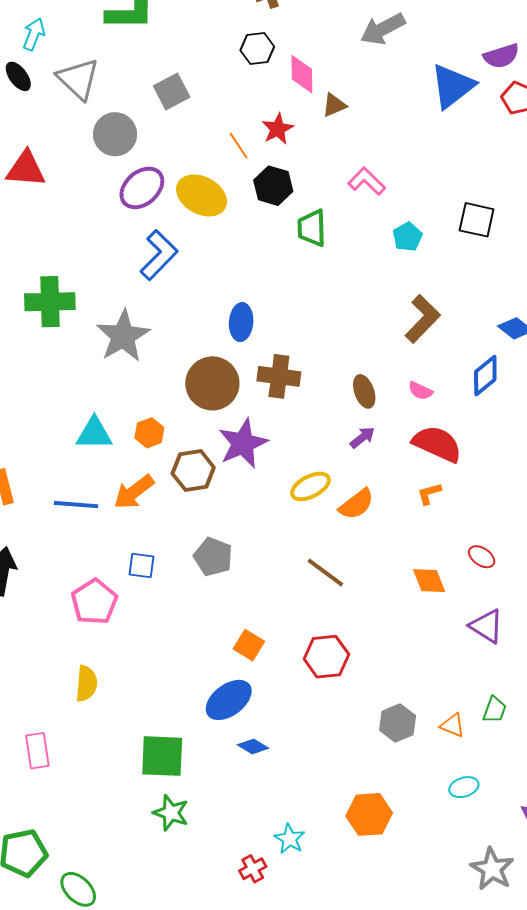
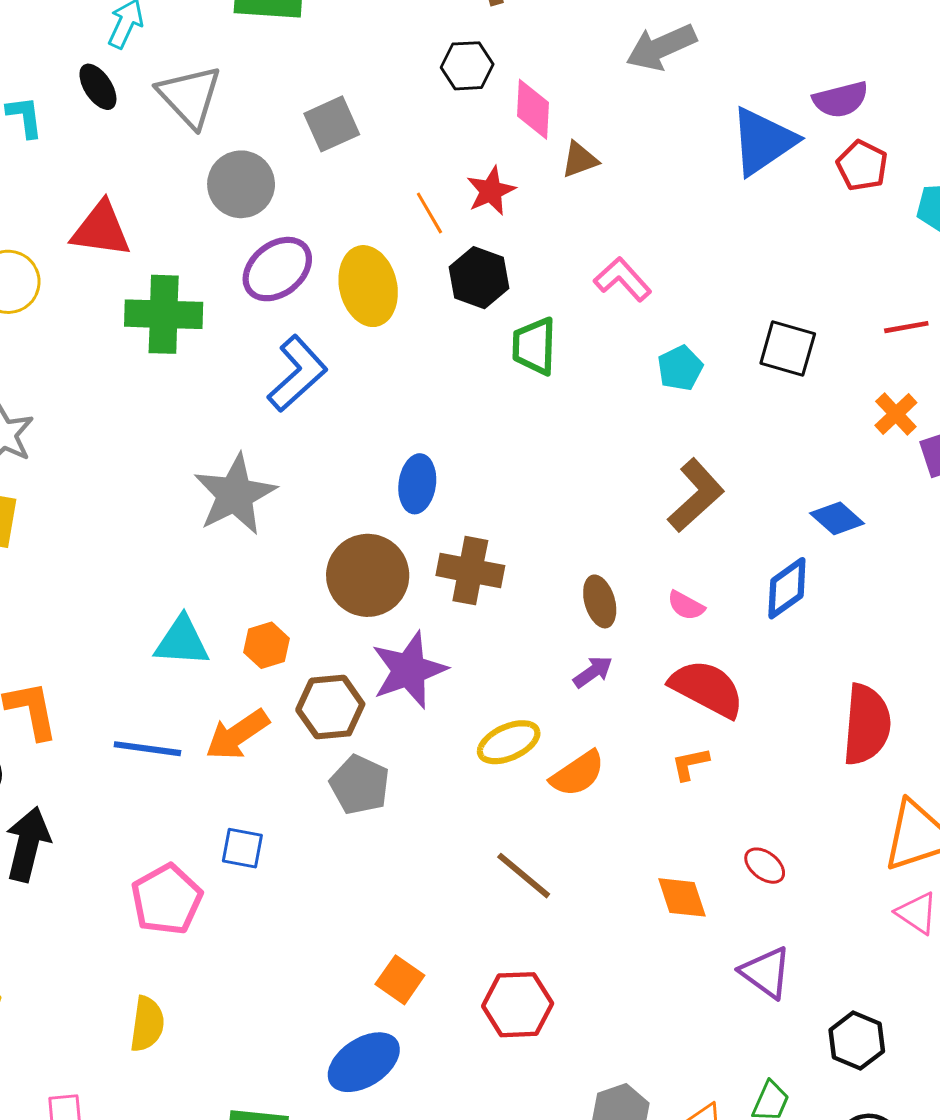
yellow ellipse: (202, 195) -> (368, 286), turned 45
green cross: (50, 302) -> (164, 314), moved
gray pentagon: (213, 557) -> (360, 785), moved

